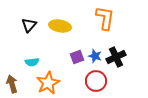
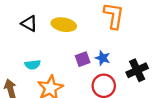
black triangle: (29, 25) -> (29, 24), turned -42
black cross: (116, 57) -> (137, 70), moved

